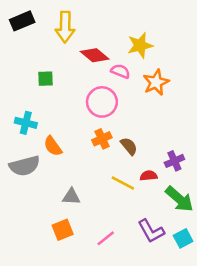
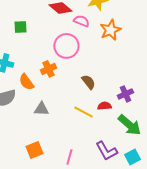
orange cross: (102, 139) -> (48, 69), moved
gray triangle: (71, 197) -> (41, 109), moved
pink line: (106, 238) -> (69, 157), turned -35

